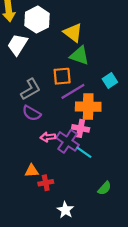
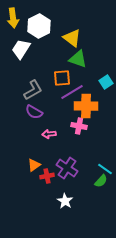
purple cross: (67, 141) -> (67, 168), moved
cyan line: (84, 152) -> (105, 169), moved
orange triangle: (32, 171) -> (34, 165), turned -32

